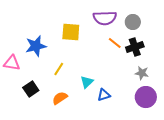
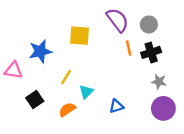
purple semicircle: (105, 18) -> (118, 20), turned -125
orange line: (115, 43) -> (129, 48), turned 40
cyan triangle: (87, 82) -> (86, 92), moved

